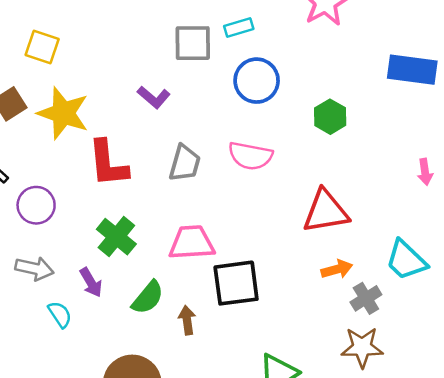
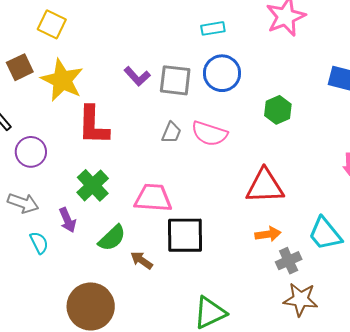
gray square: (193, 43) -> (175, 80), moved
gray trapezoid: (185, 163) -> (171, 132), moved, size x0.7
brown arrow: (187, 320) -> (142, 260), turned -55
brown star: (362, 347) -> (301, 299), moved

